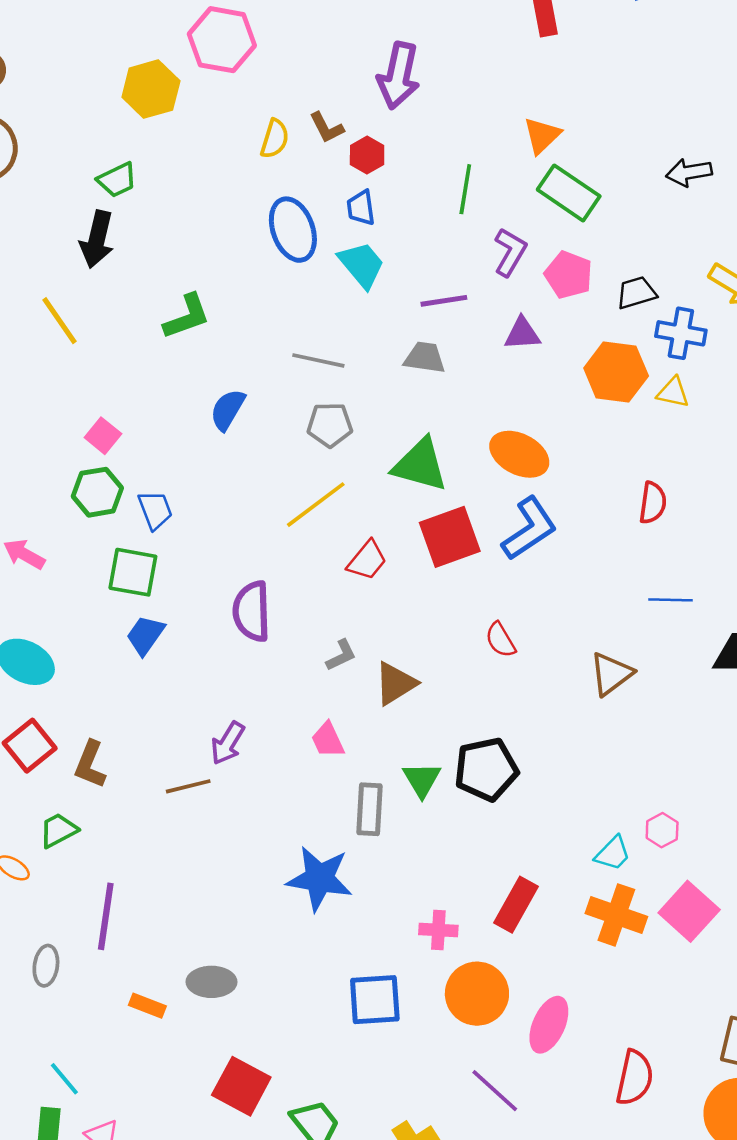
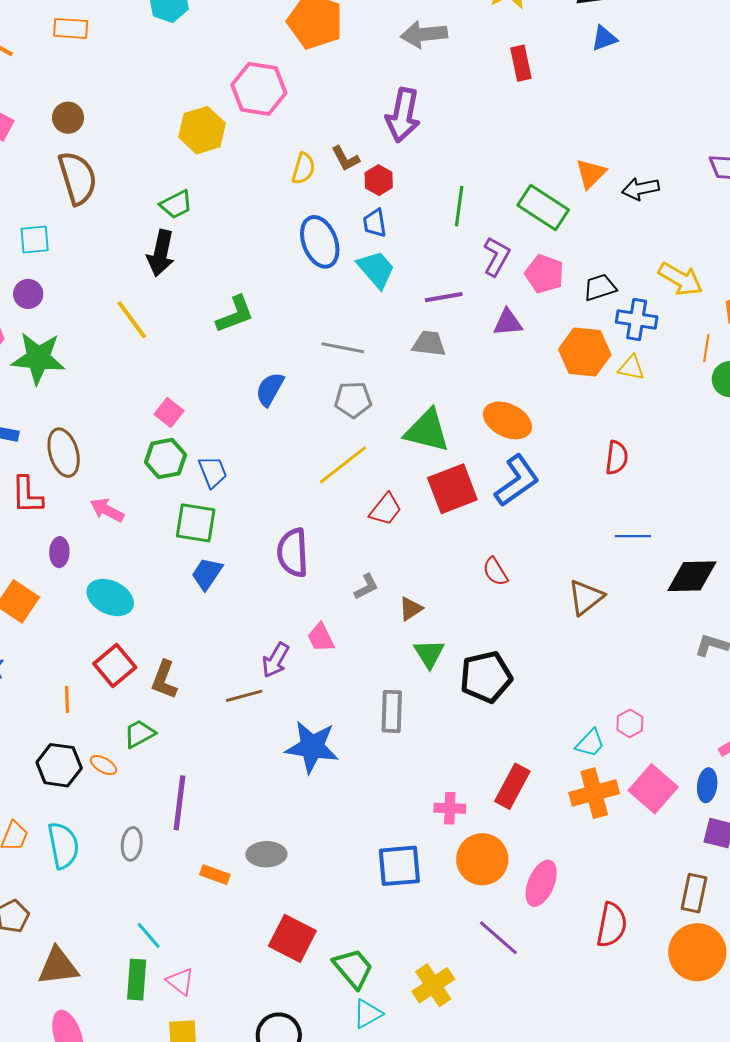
orange triangle: (542, 135) -> (591, 173), moved
brown triangle: (395, 683) -> (411, 609), size x0.7
pink trapezoid: (328, 740) -> (321, 638), moved
green triangle: (422, 780) -> (429, 654), moved
blue star: (319, 878) -> (312, 747), moved
orange cross: (616, 915) -> (594, 793), turned -33

